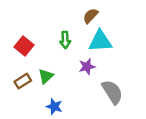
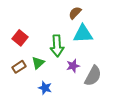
green arrow: (65, 40) -> (57, 46), moved, size x1.5
purple star: (87, 67) -> (73, 66), moved
gray semicircle: (112, 92) -> (93, 76), turned 60

